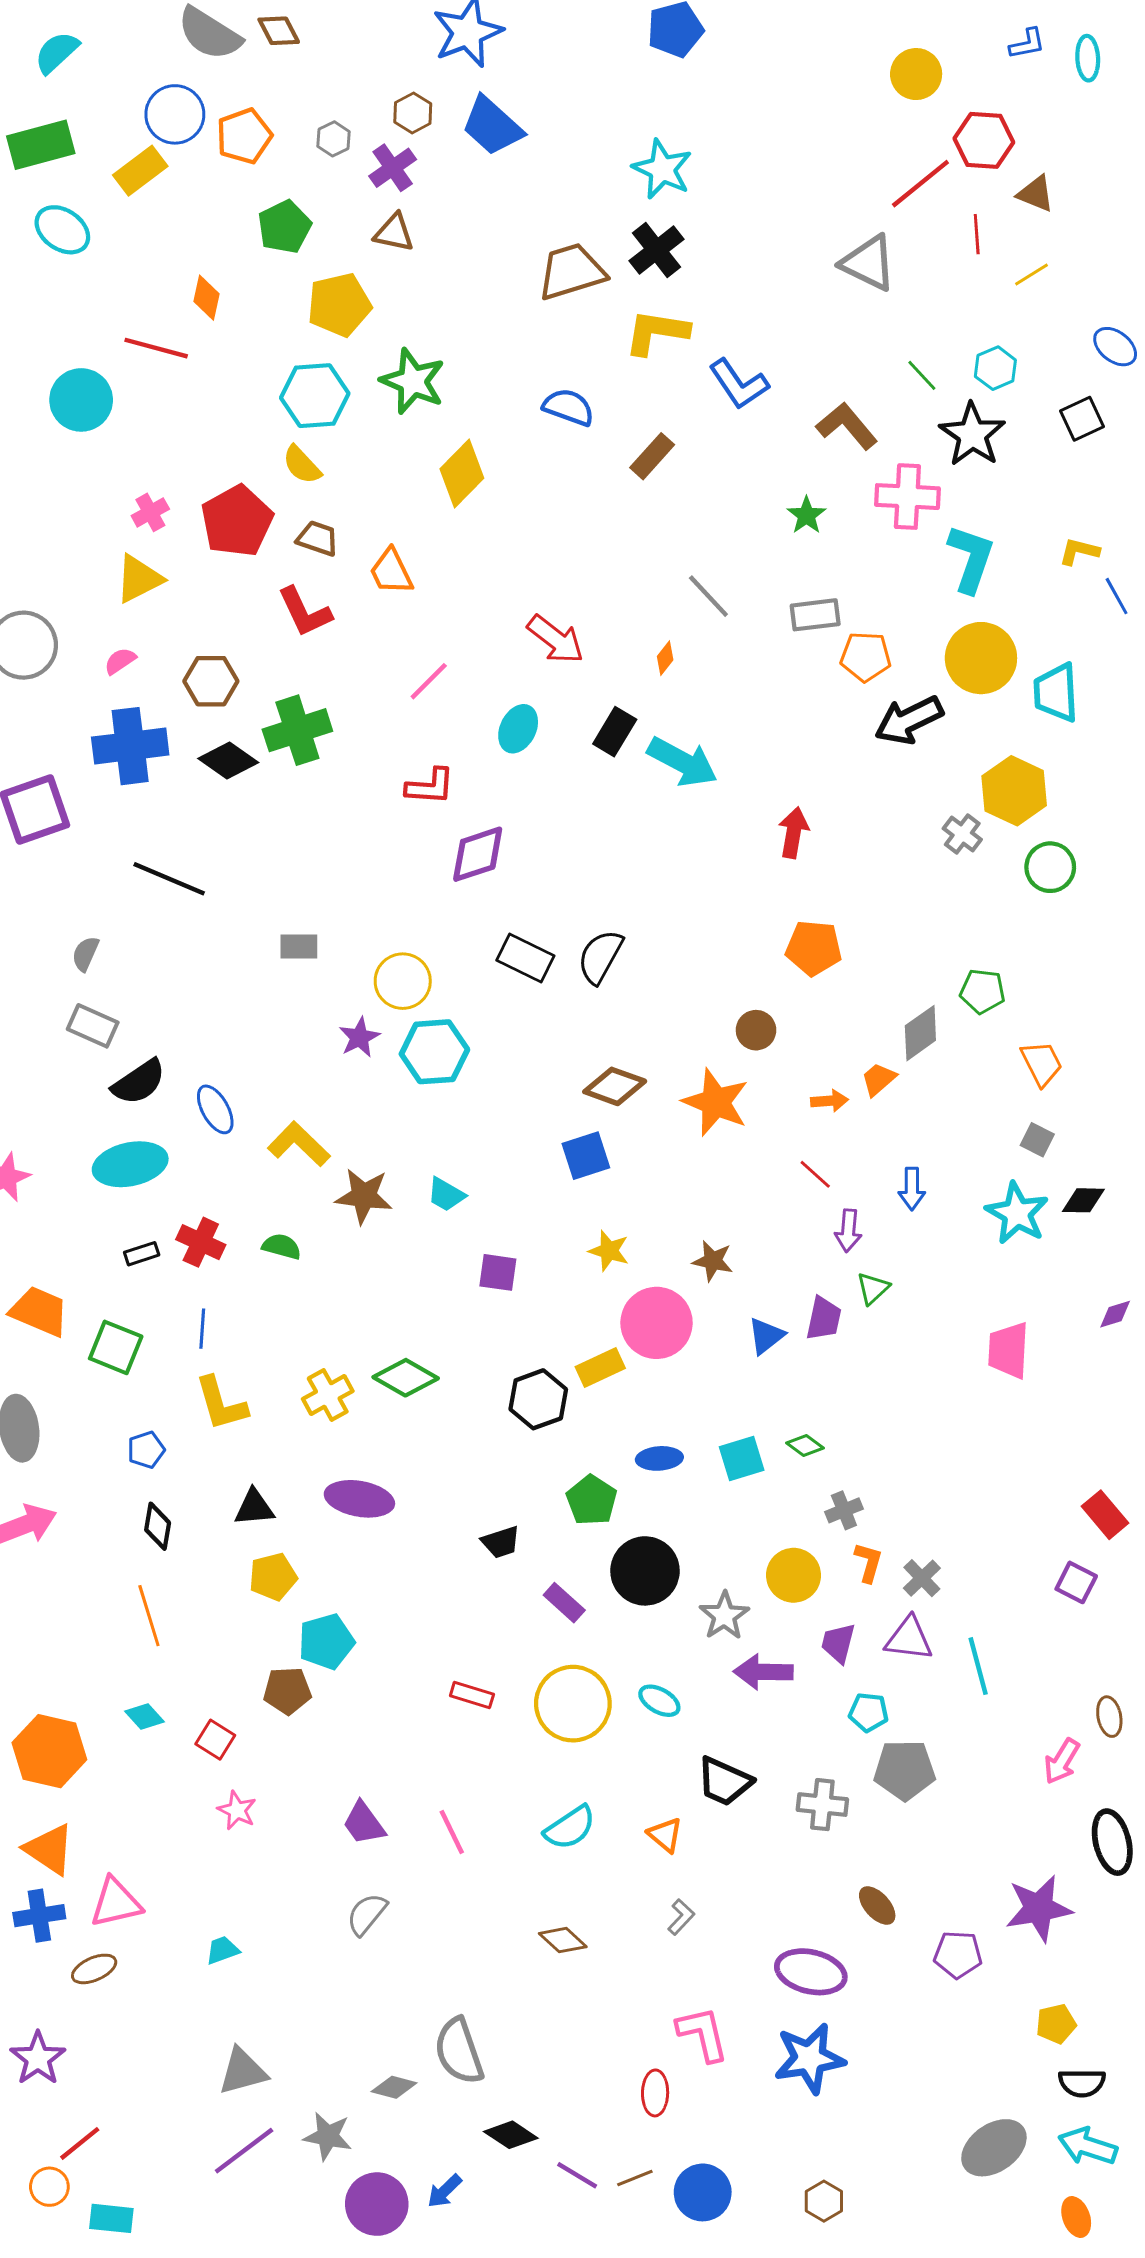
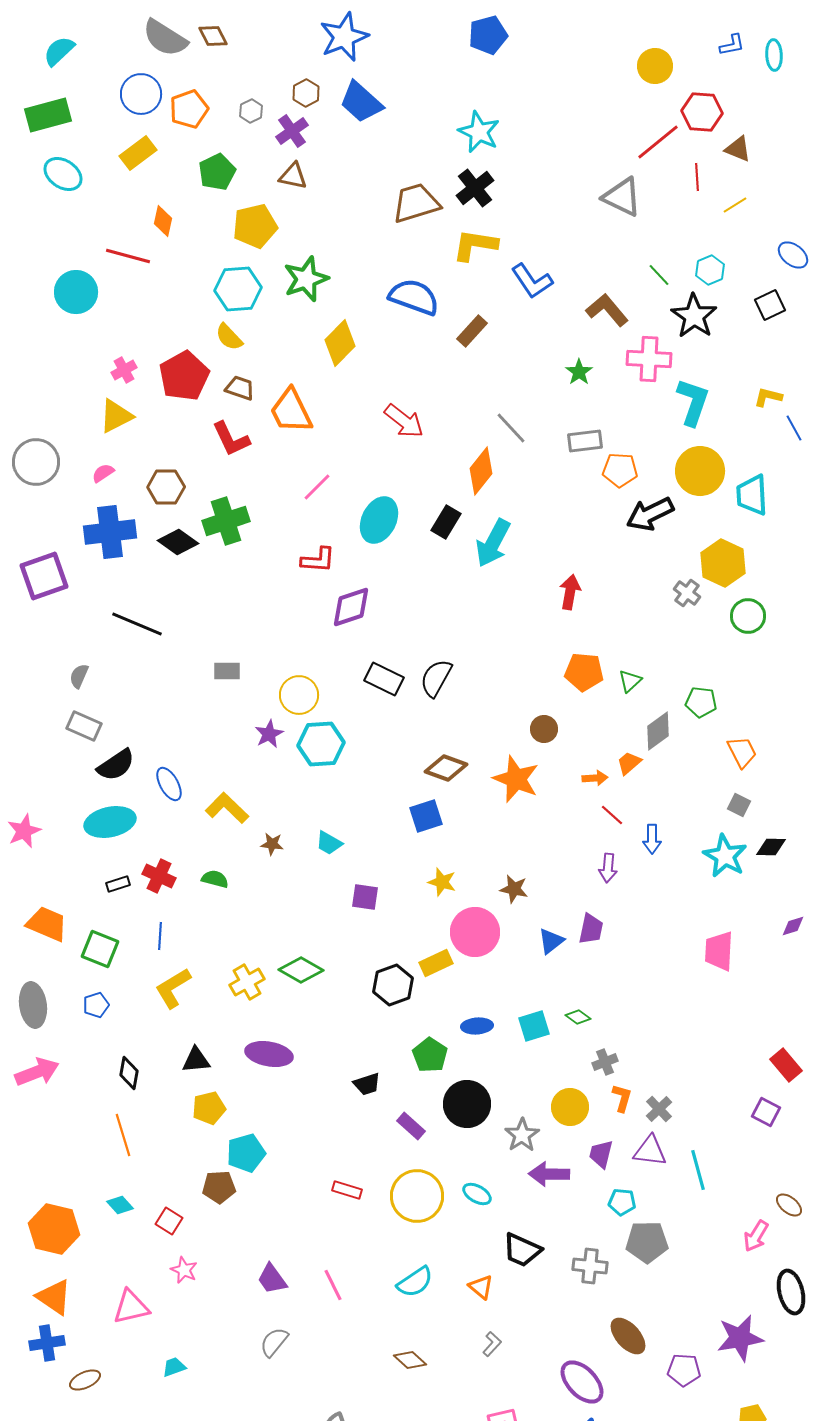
yellow rectangle: (140, 171) -> (138, 153), moved
green star: (413, 381) -> (306, 279), turned 30
blue semicircle: (569, 407) -> (414, 297), size x1.4
orange trapezoid: (391, 572) -> (291, 411), size x1.4
red arrow: (556, 639) -> (404, 421), moved
orange diamond: (665, 658) -> (481, 471), size x2.0
cyan ellipse: (518, 729) -> (379, 520), size x1.4
cyan arrow: (682, 762) -> (493, 543), turned 90
red line: (815, 1174) -> (612, 815), moved
brown star: (364, 1196) -> (272, 844), size x0.6
green triangle: (873, 1288) -> (630, 681), moved
yellow L-shape: (221, 1404) -> (173, 988), turned 75
blue pentagon: (146, 1450) -> (96, 1005), moved
brown ellipse: (1109, 1717) -> (789, 1205), turned -40
pink triangle: (116, 1903) -> (131, 1307), moved
brown ellipse: (877, 1905) -> (628, 1336), size x1.4
purple ellipse: (811, 1972) -> (582, 1382), turned 33

